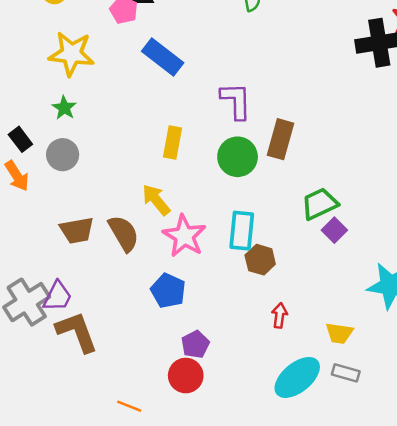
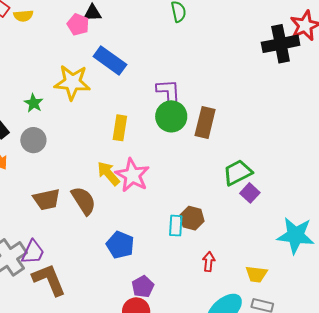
yellow star: (71, 54) -> (72, 82), moved
green circle: (238, 157) -> (171, 116), moved
cyan rectangle: (242, 231) -> (176, 226), moved, size x0.7
pink star: (184, 236) -> (132, 175), moved

